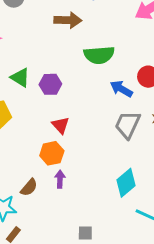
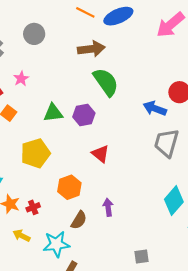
green semicircle: (99, 55) -> (106, 82), moved, turned -112
green triangle: (20, 77) -> (53, 113), turned -30
orange hexagon: (52, 153) -> (69, 187), moved

